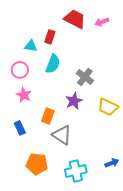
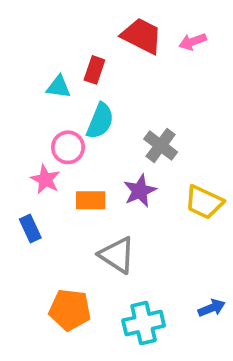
pink circle: (20, 70) -> (68, 147), moved
orange rectangle: (48, 116) -> (91, 200), moved, turned 70
blue rectangle: (20, 128) -> (30, 229), moved

